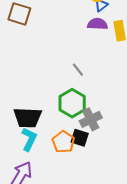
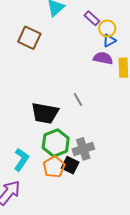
green hexagon: (72, 103) -> (56, 143), moved
black trapezoid: (28, 118) -> (45, 113), moved

